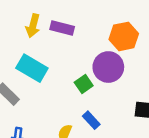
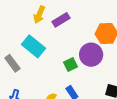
purple rectangle: (62, 28) -> (61, 20), turned -54

